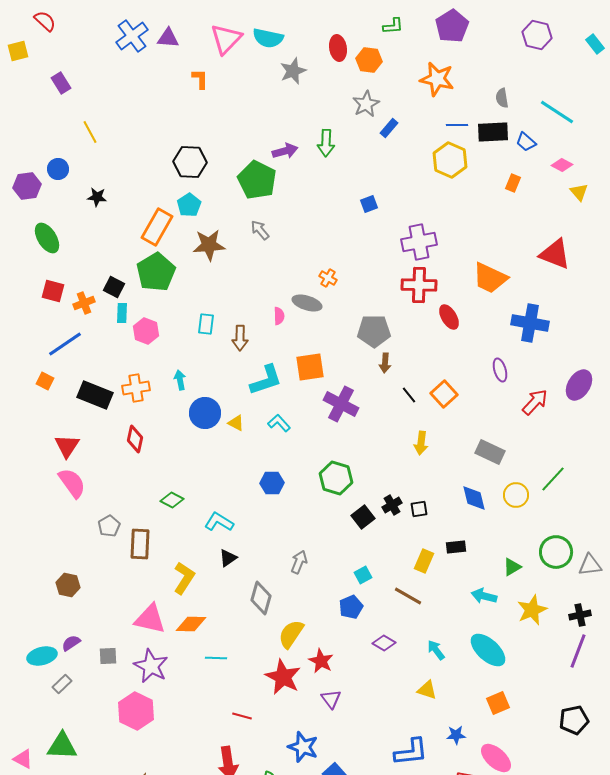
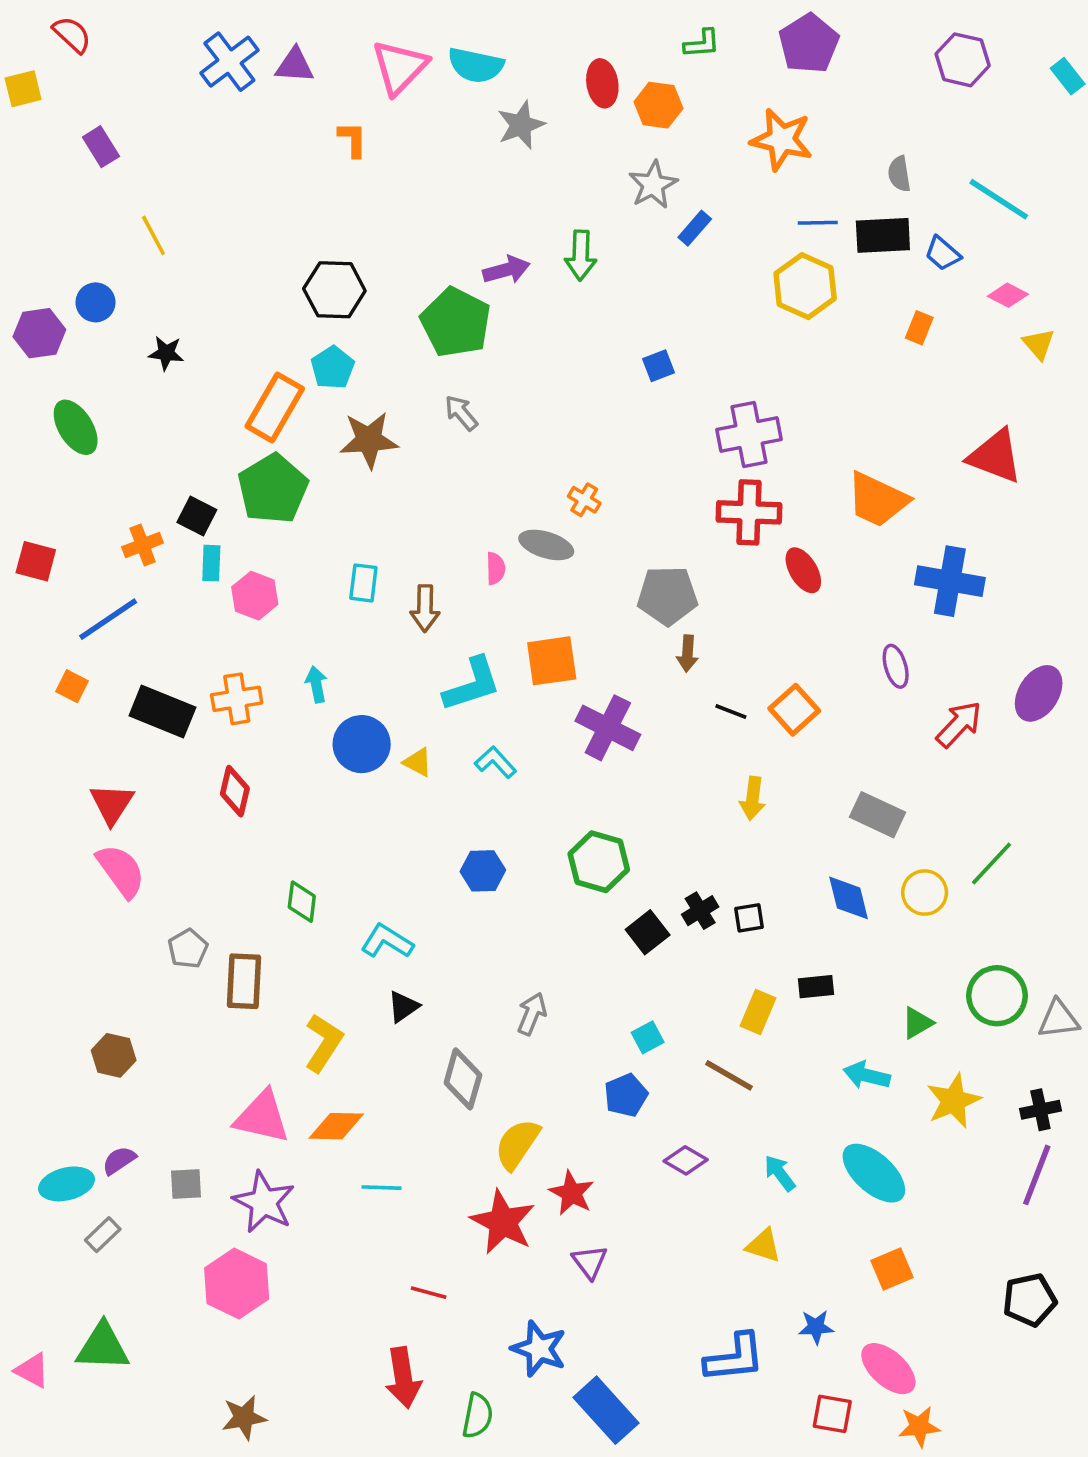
red square: (53, 291) -> (36, 561), moved
black line: (409, 395) -> (731, 712), turned -30
green diamond: (172, 500) -> (302, 902), turned 70

